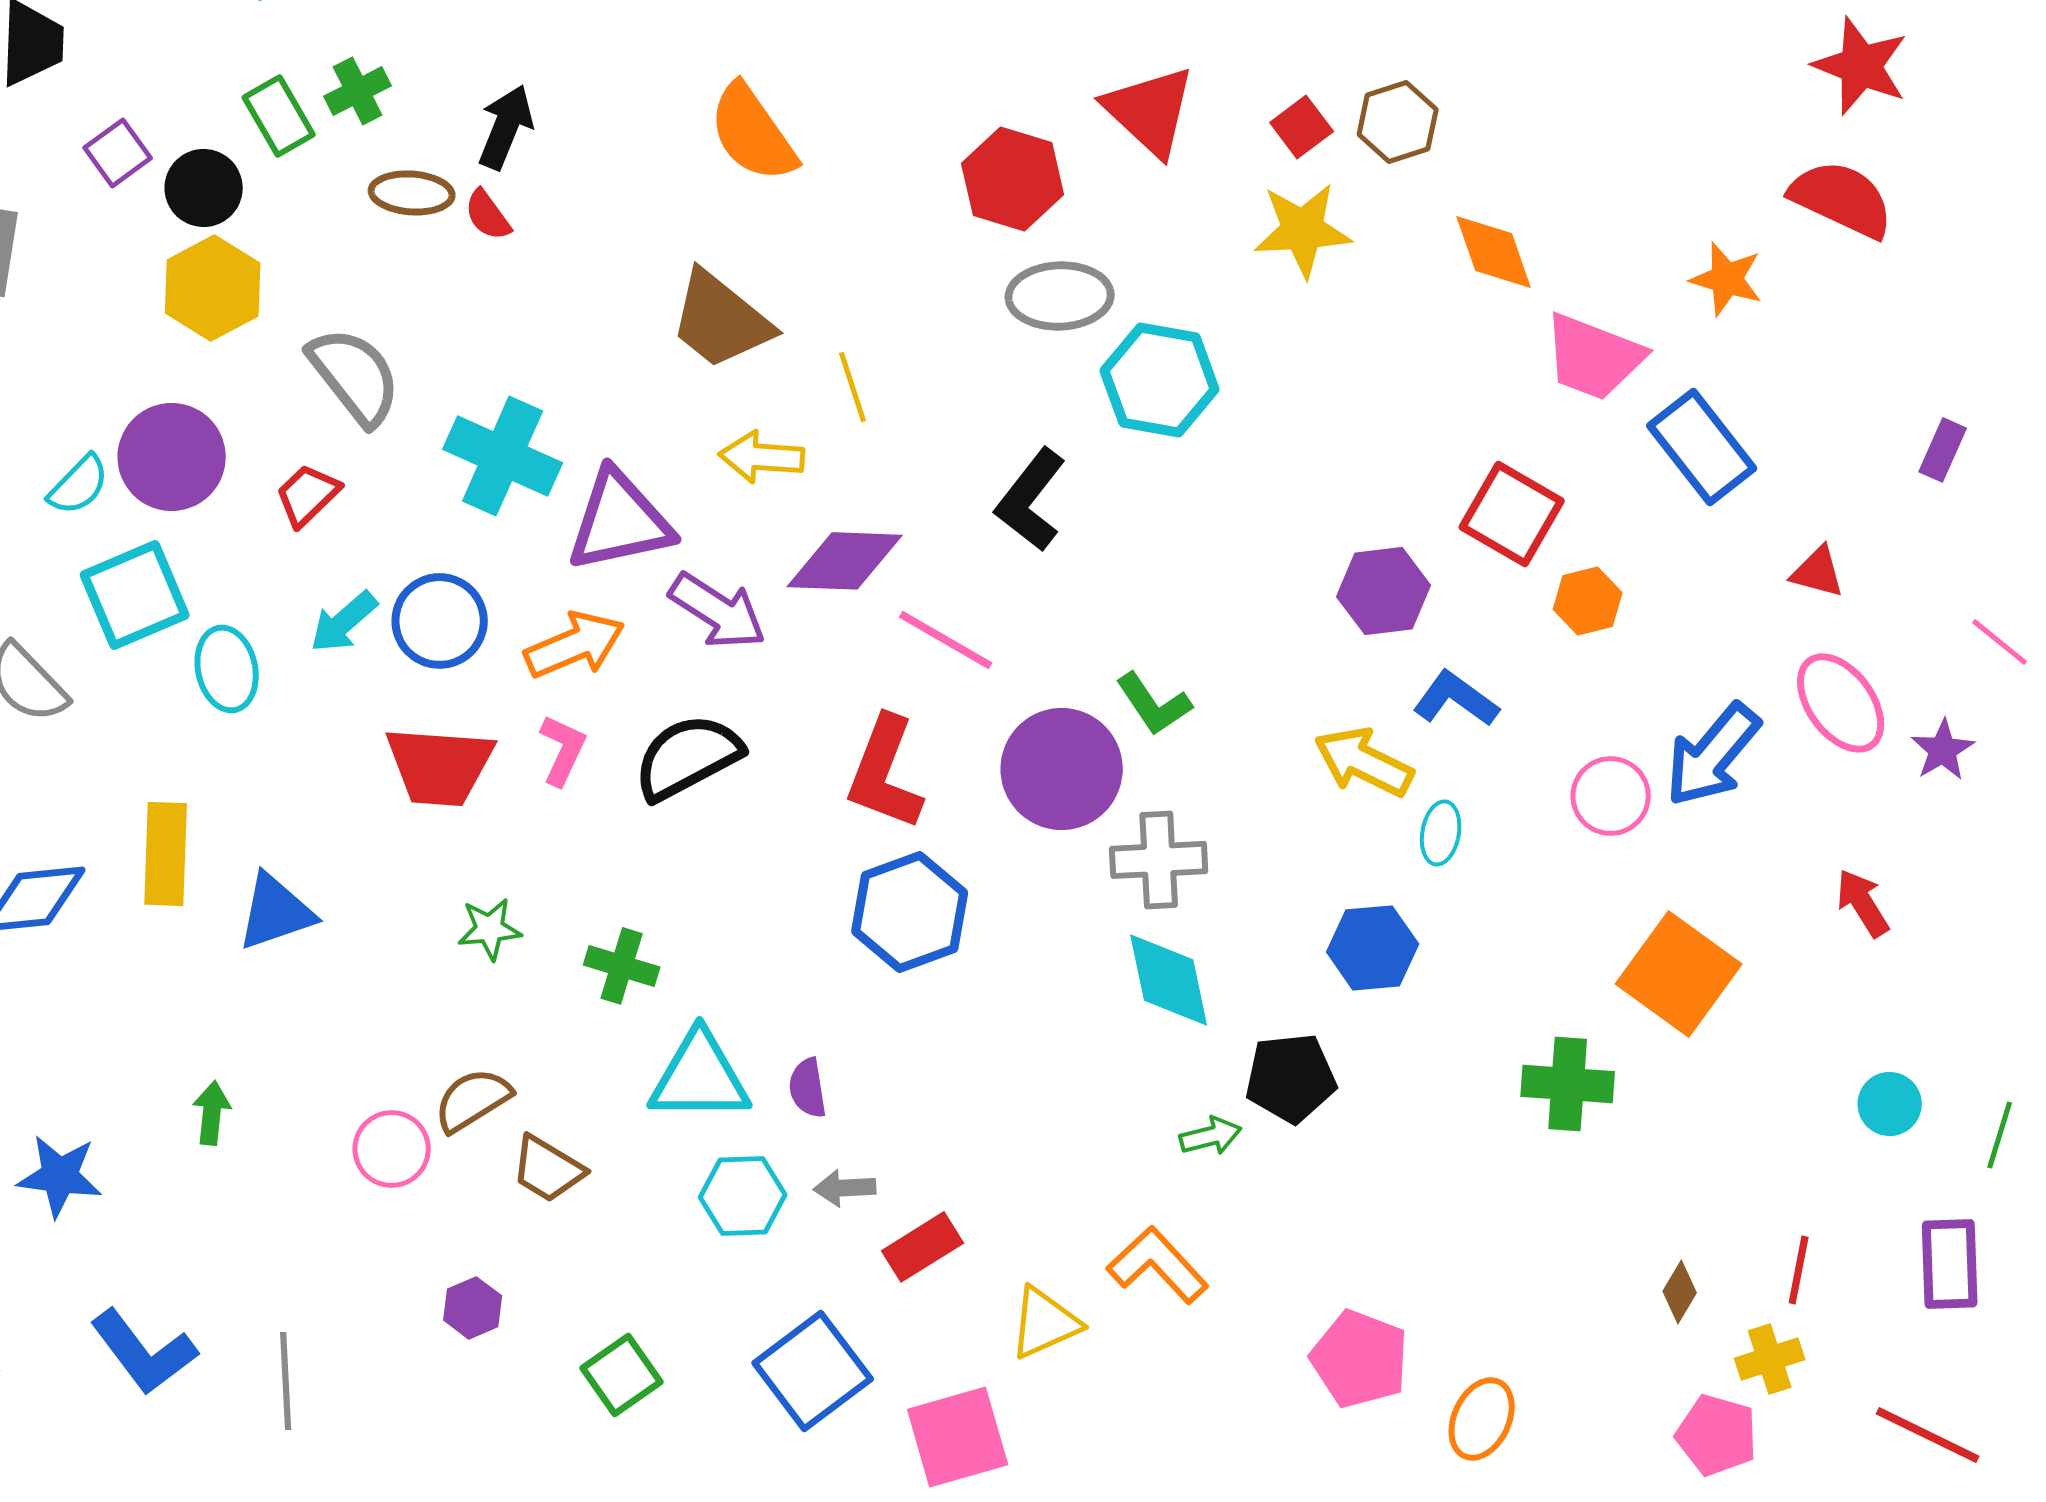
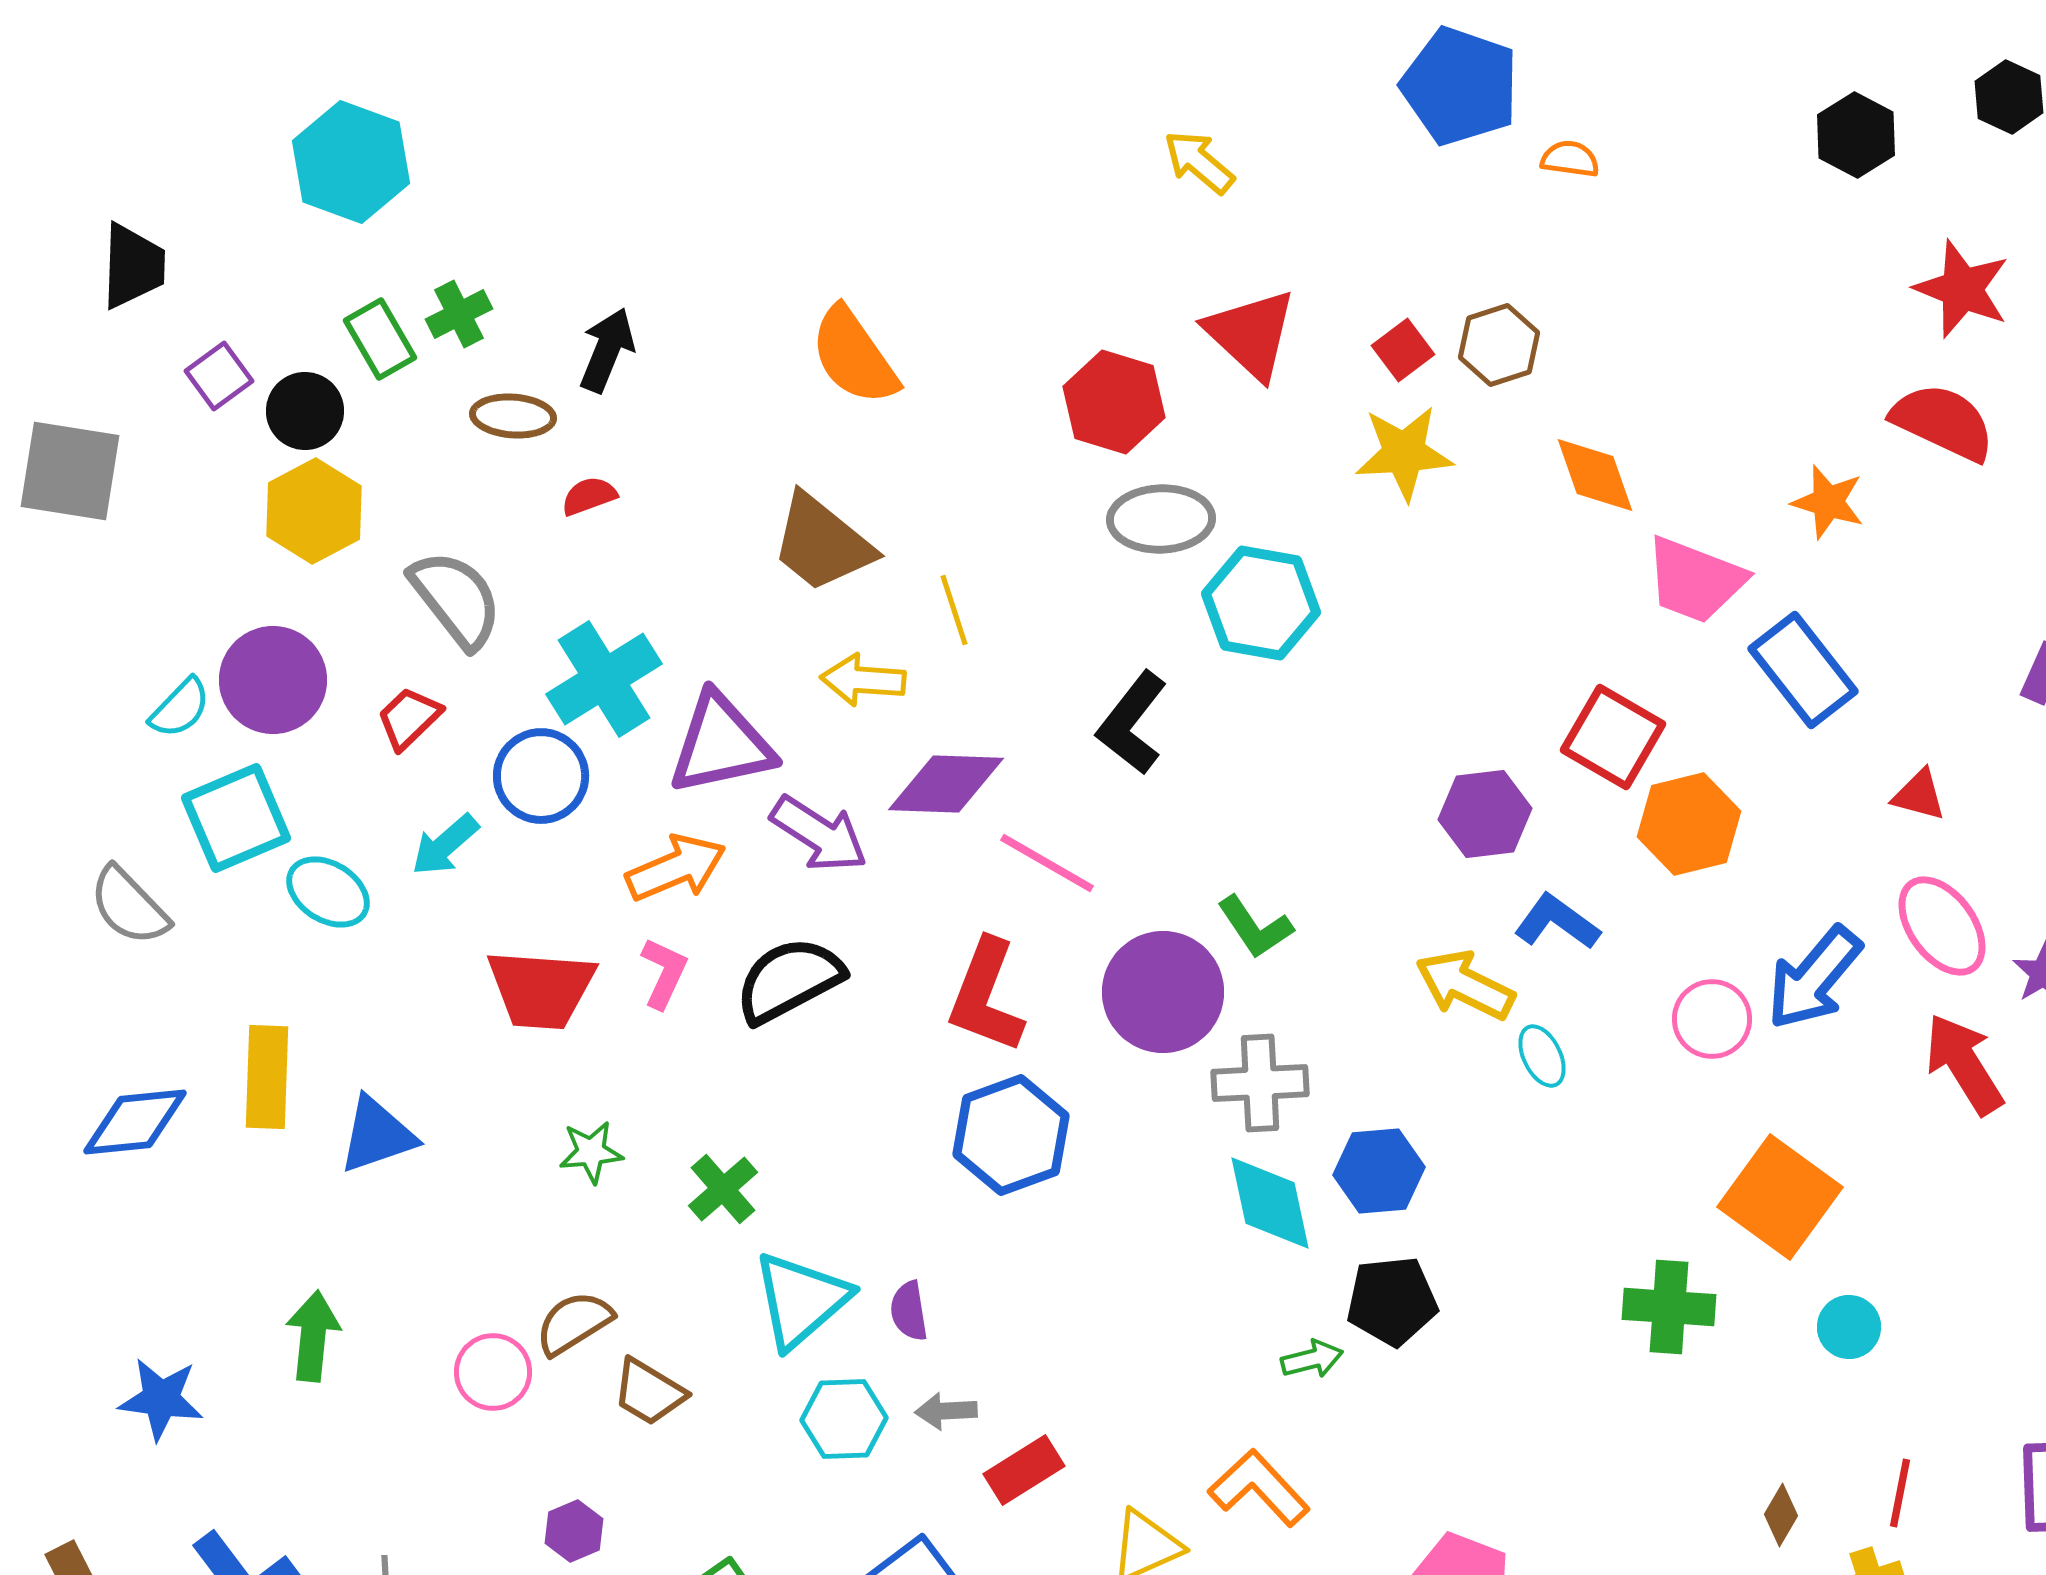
red semicircle: (488, 215) -> (589, 496), moved, turned 106
cyan cross: (503, 456) -> (604, 679), turned 34
orange hexagon: (1588, 601) -> (1689, 824), size x1.5
blue circle: (440, 621) -> (541, 776), moved
cyan ellipse: (227, 669) -> (328, 892), turned -46
cyan ellipse: (1441, 833) -> (1542, 1056), turned -36
red arrow: (1863, 903) -> (1964, 1064), moved, size x1.5
blue hexagon: (1373, 948) -> (1379, 1171), moved
green cross: (622, 966) -> (723, 1189), turned 32
cyan triangle: (700, 1077) -> (801, 1300), turned -41
cyan circle: (1890, 1104) -> (1849, 1327), moved
green arrow: (212, 1113) -> (313, 1336), size x1.4

